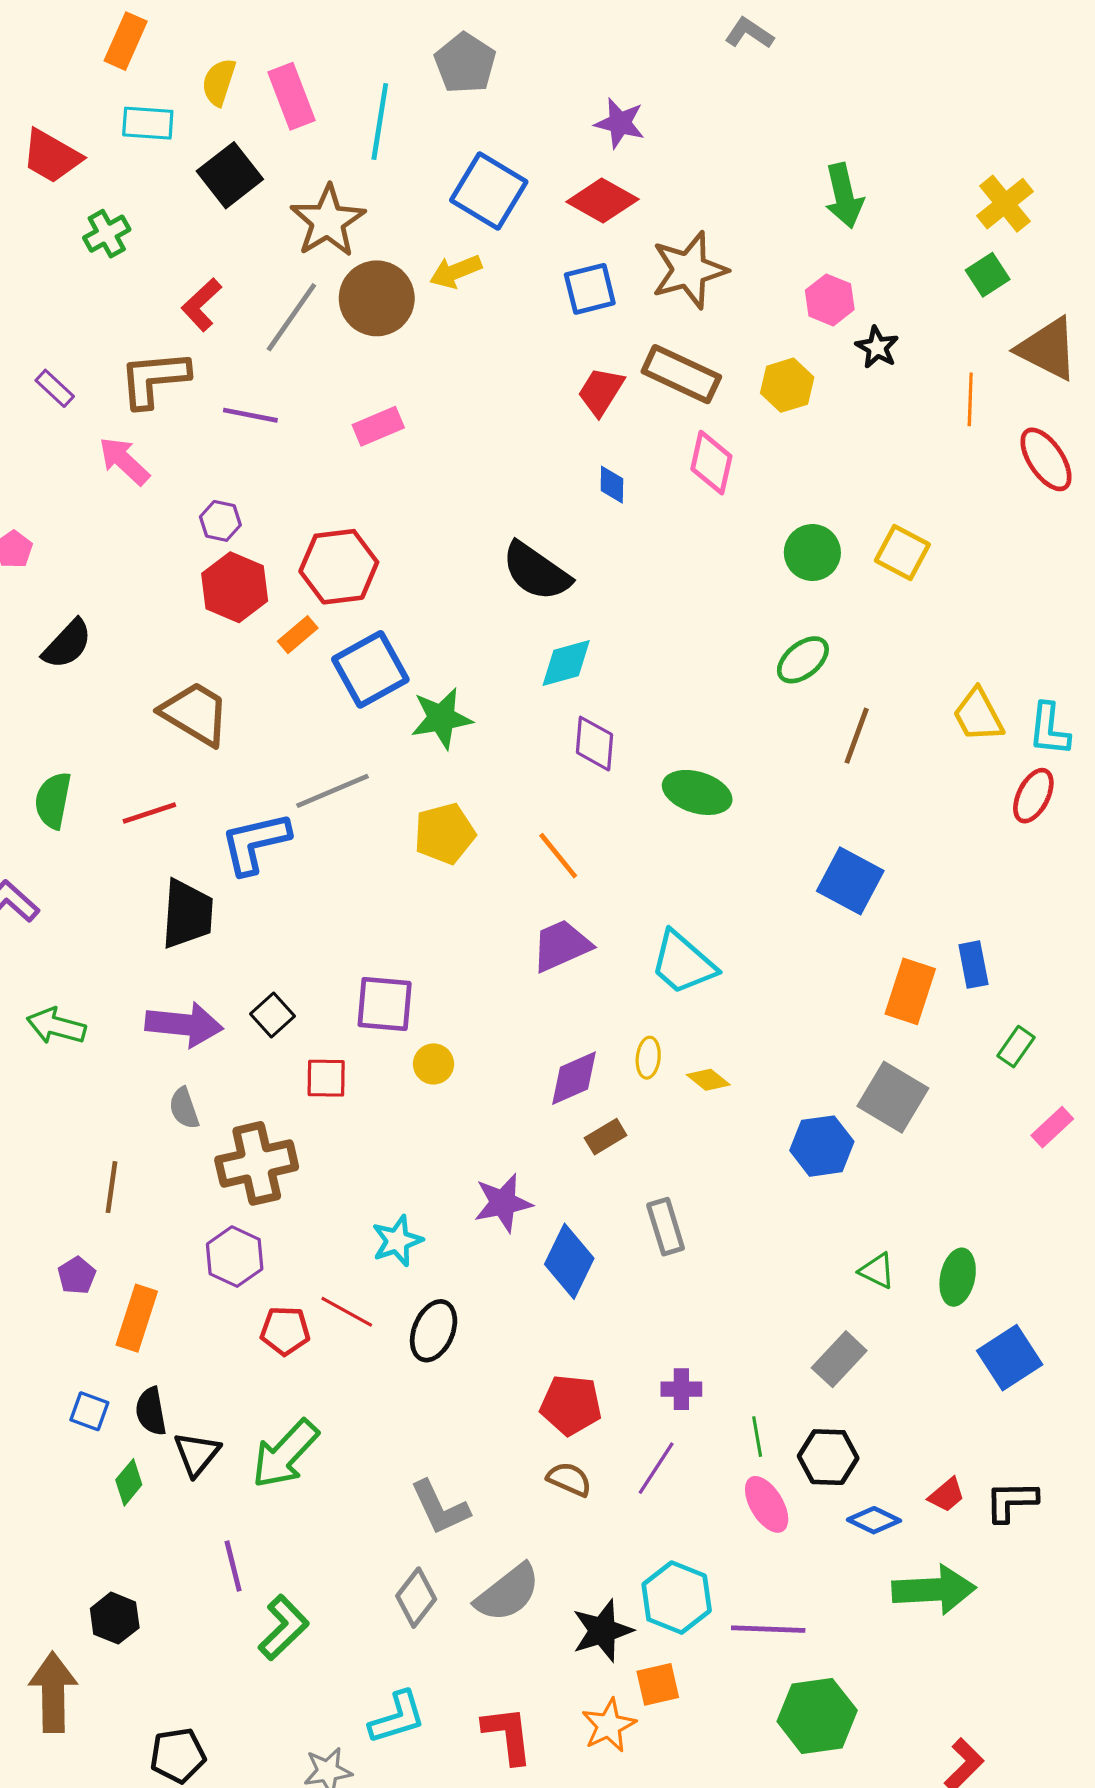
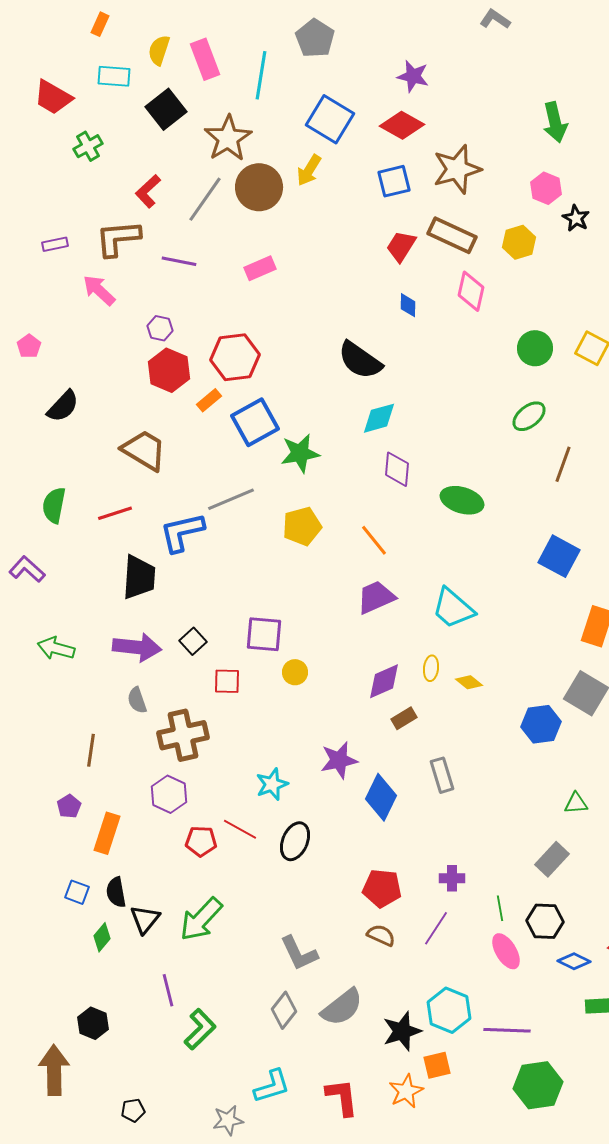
orange rectangle: (126, 41) -> (100, 24), size x0.7
yellow arrow: (456, 272) -> (309, 170), turned -36
purple rectangle: (55, 388) -> (55, 244), turned -55
green triangle: (877, 1271) -> (576, 803), turned -30
black pentagon: (178, 1755) -> (133, 1110), size x0.7

